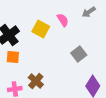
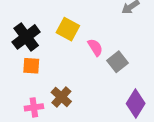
pink semicircle: (63, 20) -> (95, 47), moved

